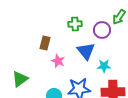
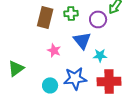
brown rectangle: (45, 43) -> (45, 17), moved, size x1.5

